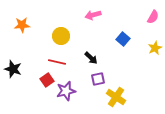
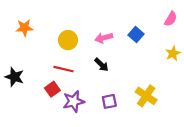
pink arrow: (93, 15) -> (104, 38), moved
blue square: (123, 39) -> (136, 34), moved
purple square: (98, 79) -> (109, 101), moved
yellow cross: (116, 97) -> (146, 96), moved

